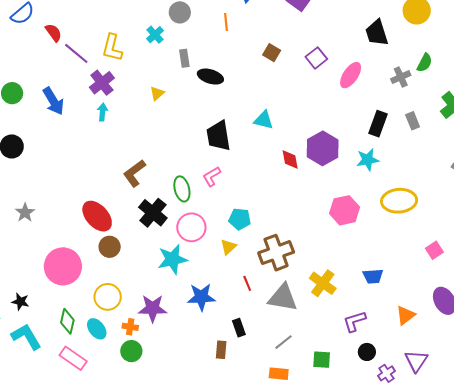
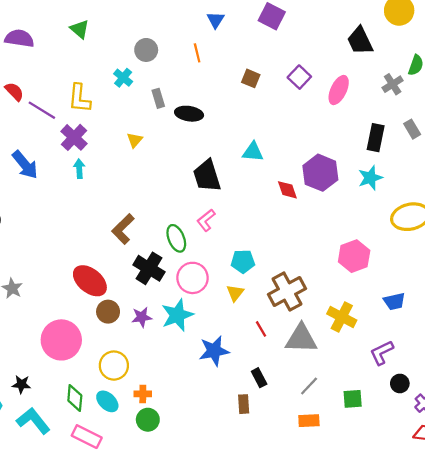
pink hexagon: (345, 210) -> (354, 256), moved
purple star: (153, 308) -> (142, 317), moved, size x0.7

